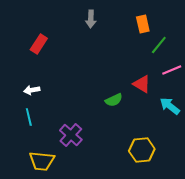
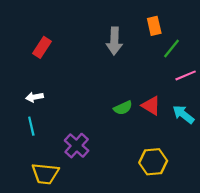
gray arrow: (91, 19) -> (114, 41), moved, size x1.4
red triangle: (142, 84) -> (151, 106), moved

